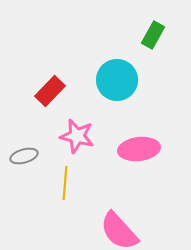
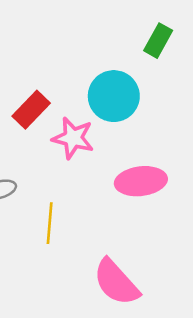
pink star: (77, 136) -> (73, 138), moved

